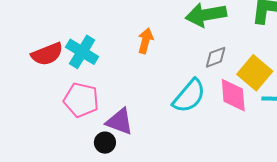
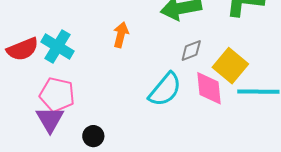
purple triangle: (120, 122) -> (50, 119), moved, turned 40
black circle: (105, 143) -> (93, 136), moved

